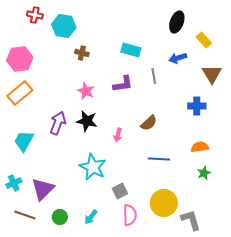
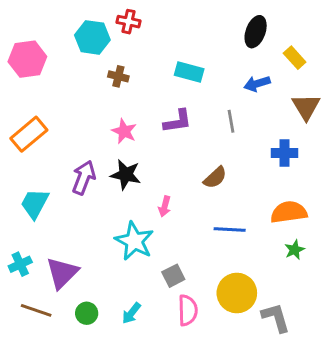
red cross: (35, 15) -> (129, 22), moved
pink hexagon: (20, 59) -> (27, 59), moved
gray line: (154, 76) -> (231, 121), moved
pink arrow: (118, 135) -> (165, 206), moved
orange semicircle: (200, 147) -> (289, 212), size x1.4

